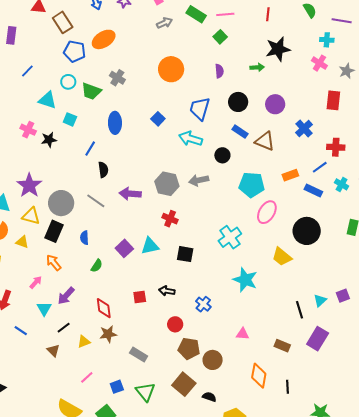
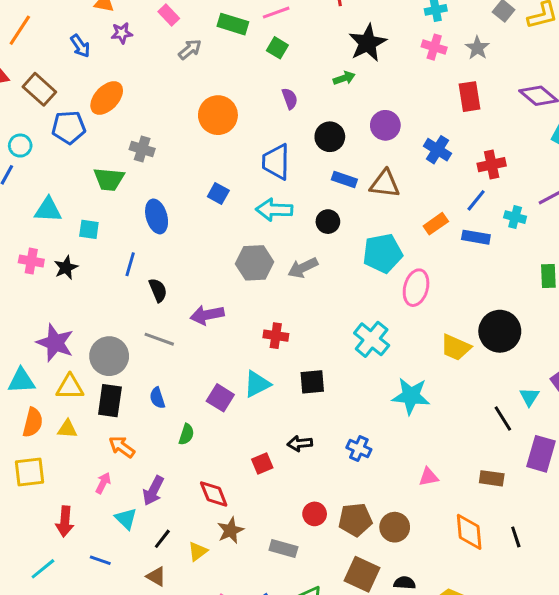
cyan circle: (68, 82) -> (20, 146), moved
gray hexagon: (167, 184) -> (255, 263), moved
black circle: (307, 231) -> (500, 331), moved
red circle: (175, 324) -> (315, 514), moved

